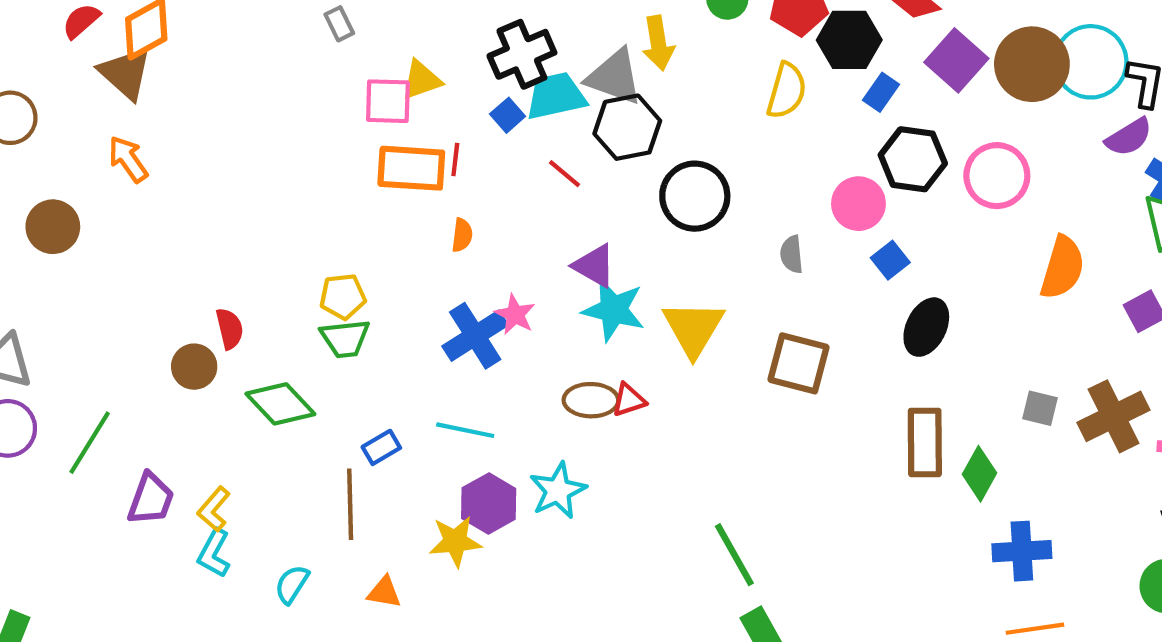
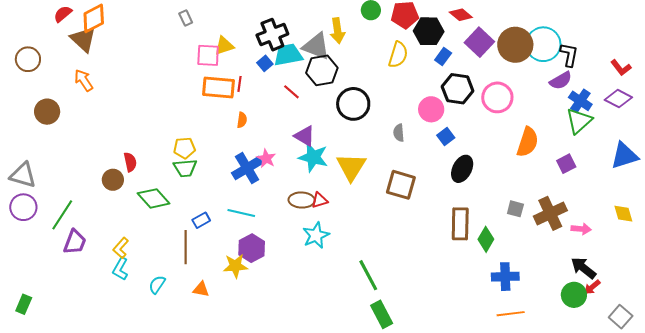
cyan star: (558, 491) -> (316, 235), moved
purple trapezoid: (151, 499) -> (75, 242), moved

